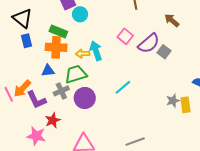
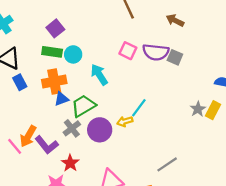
cyan circle: (80, 14) -> (73, 54), moved
green rectangle: (58, 31) -> (52, 52), moved
purple semicircle: (149, 43) -> (156, 52), turned 60
yellow arrow: (83, 54) -> (125, 121), moved
blue triangle: (48, 71) -> (62, 99), moved
yellow rectangle: (186, 105) -> (213, 110), turned 49

